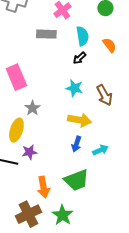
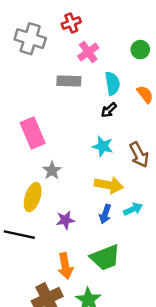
cyan arrow: (100, 150) -> (133, 209), moved
purple star: (29, 152) -> (65, 220), moved

